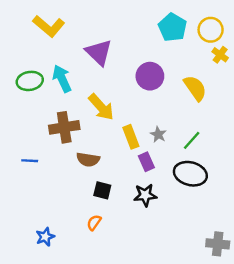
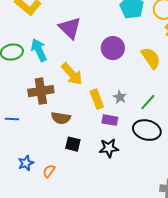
purple rectangle: (146, 162) -> (110, 120), turned -56
orange semicircle: (94, 222) -> (49, 171), moved
blue star: (45, 237) -> (26, 163), moved

